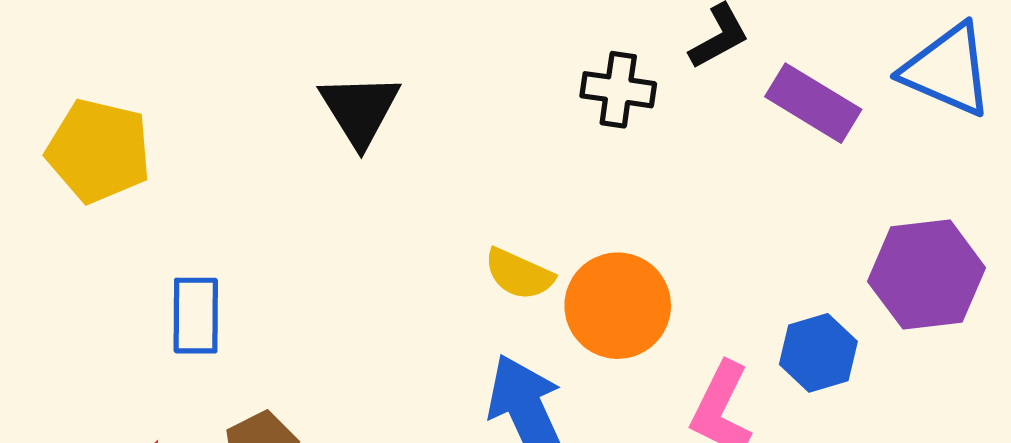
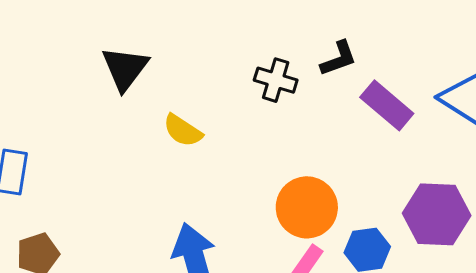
yellow semicircle: (519, 274) -> (183, 131), moved
orange circle: (618, 306) -> (307, 207), moved

